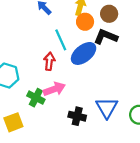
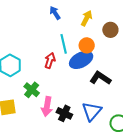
orange circle: (85, 22) -> (87, 45), moved
black L-shape: (106, 37) -> (100, 78), moved
pink arrow: (54, 89) -> (47, 107), moved, turned 108

